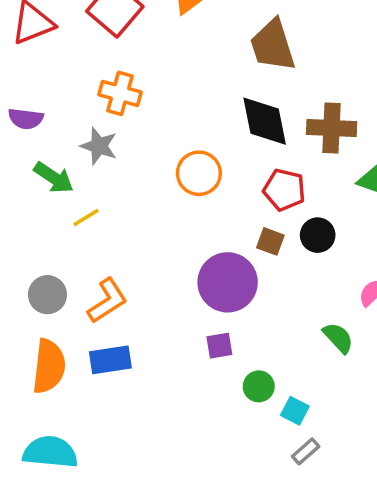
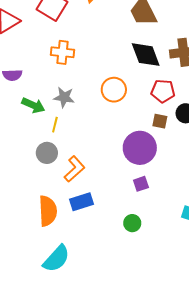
gray star: (99, 146) -> (64, 97), moved
yellow line: (86, 218) -> (55, 125), turned -35
gray circle: (47, 295) -> (47, 153), moved
green circle: (259, 386) -> (132, 223), moved
cyan semicircle: (50, 452) -> (56, 259), turned 136

